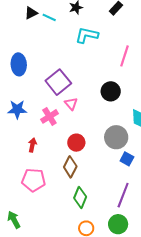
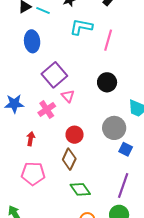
pink line: (124, 56) -> (108, 40), moved
blue ellipse: (19, 64) -> (32, 41), moved
green diamond: (80, 197) -> (80, 189), turned -55

